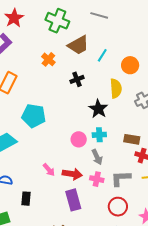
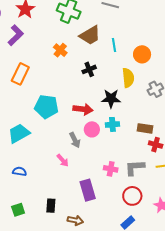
cyan line: (102, 55) -> (114, 45), turned -40
black star: (98, 109) -> (111, 99), turned -30
gray arrow: (97, 157) -> (75, 140), moved
red arrow: (72, 174) -> (83, 109), moved
black rectangle: (26, 199) -> (51, 206), moved

